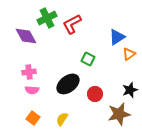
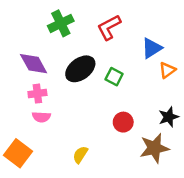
red L-shape: (72, 24) -> (109, 27), moved
purple diamond: (26, 36) -> (34, 64), moved
black ellipse: (68, 84) -> (80, 69), moved
orange square: (33, 118) -> (18, 153), moved, size x1.5

